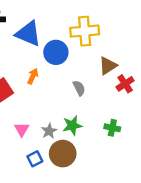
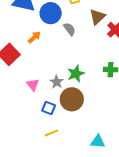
orange arrow: (33, 76) -> (34, 37), turned 32
gray semicircle: (79, 88) -> (70, 29), moved
blue square: (35, 159) -> (49, 108), turned -32

